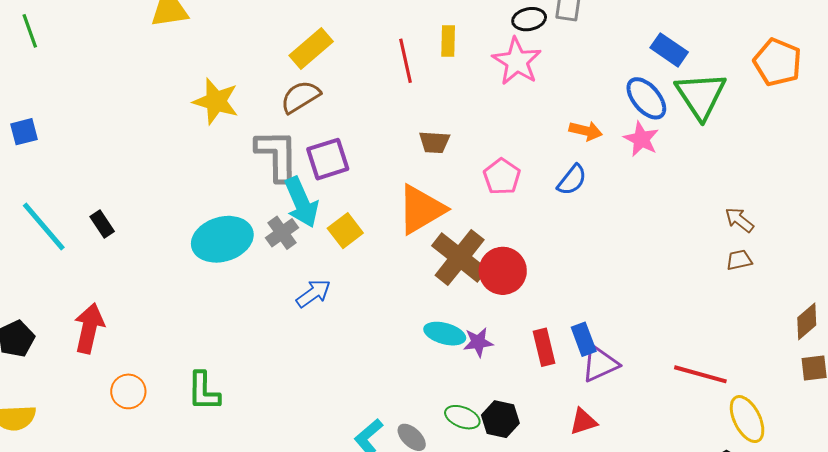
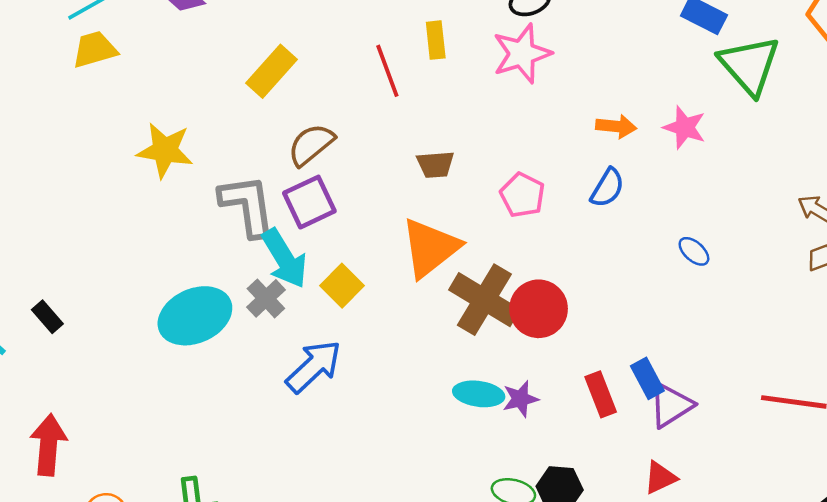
pink star: (517, 61) -> (522, 54), turned 30
brown semicircle: (300, 97) -> (311, 145), moved
blue ellipse: (646, 98) -> (694, 251), moved, size x0.6
blue arrow: (313, 293) -> (314, 367), size x1.4

